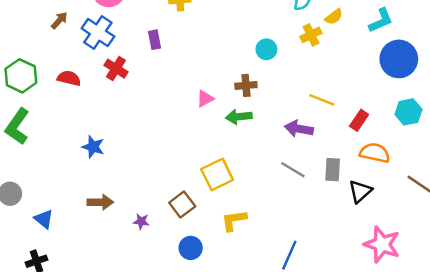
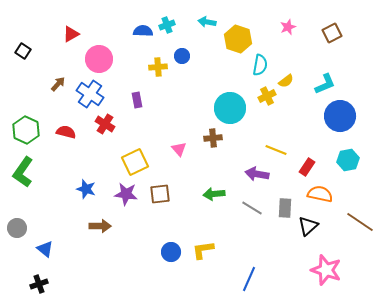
cyan circle: (266, 49) -> (230, 108), size x1.8
pink triangle: (205, 99) -> (179, 149), turned -42
green arrow: (239, 117) -> (214, 194), moved
yellow square: (217, 174) -> (135, 162), moved
brown arrow: (100, 202) -> (100, 226), moved
brown square: (182, 205) -> (160, 194), moved, turned 30
purple star: (141, 221) -> (126, 194), moved, size x1.6
blue circle: (191, 248) -> (171, 252), moved

